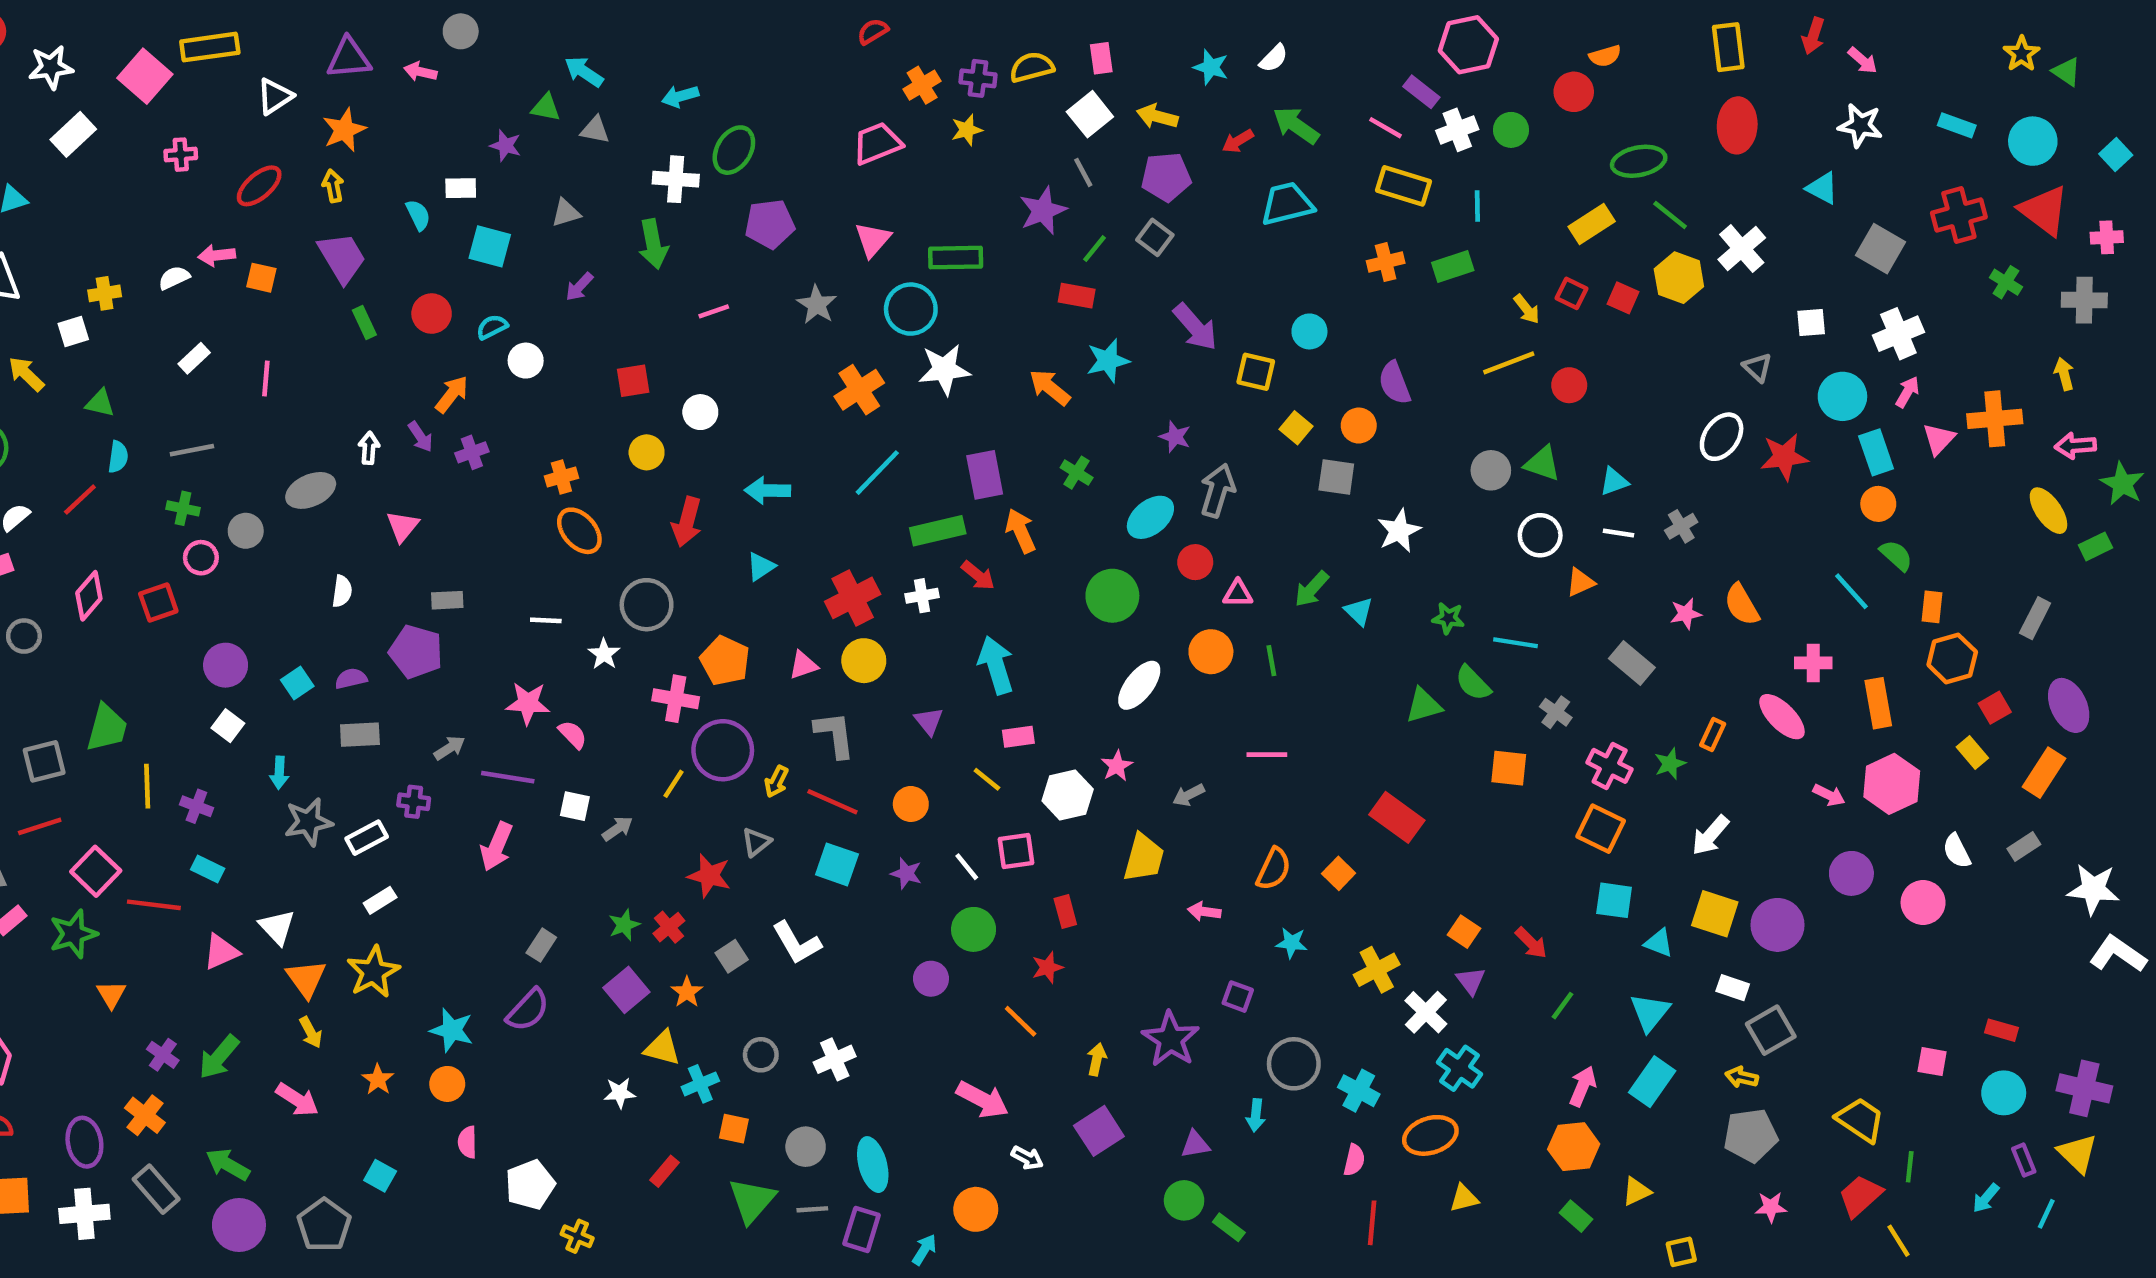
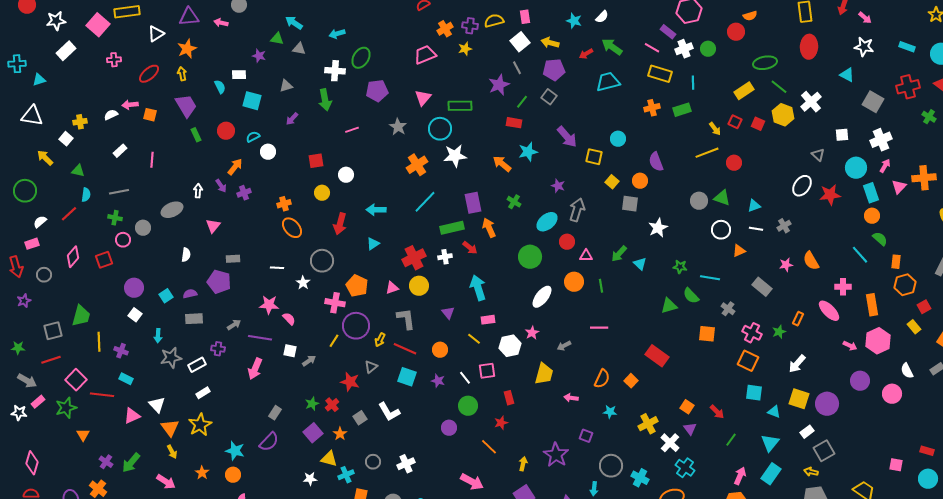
white square: (73, 331) -> (66, 139), turned -32
white rectangle: (1733, 988) -> (807, 432), turned -56

